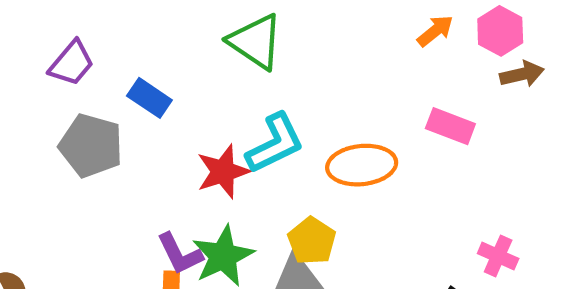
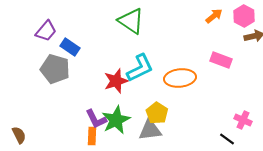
blue rectangle: (149, 98) -> (70, 47), moved

